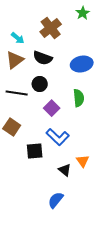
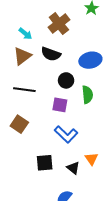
black circle: (40, 84) -> (66, 80), moved
purple square: (52, 108) -> (60, 105), turned -35
black square: (35, 151) -> (45, 163), moved

